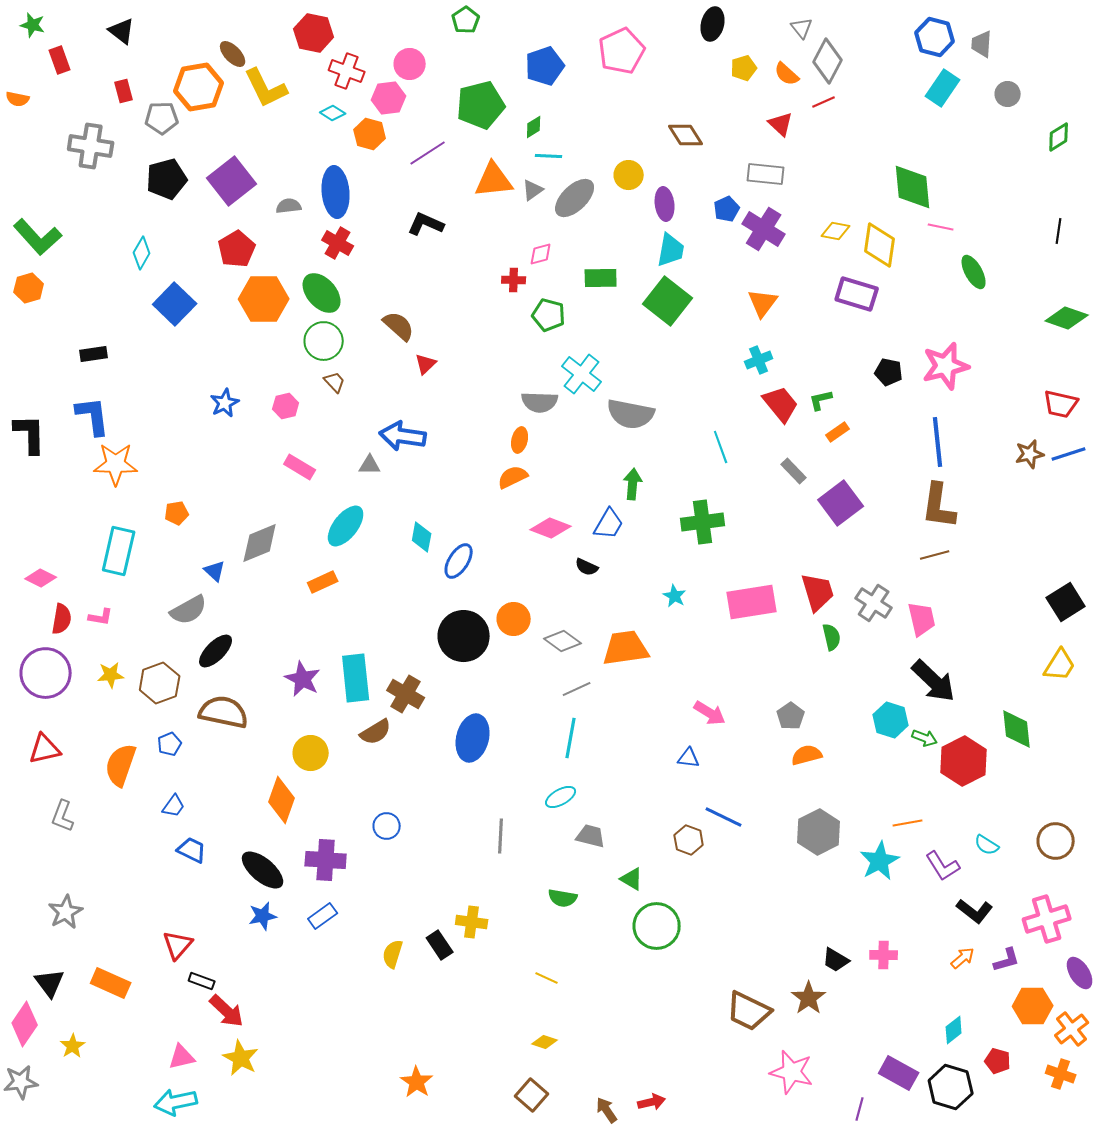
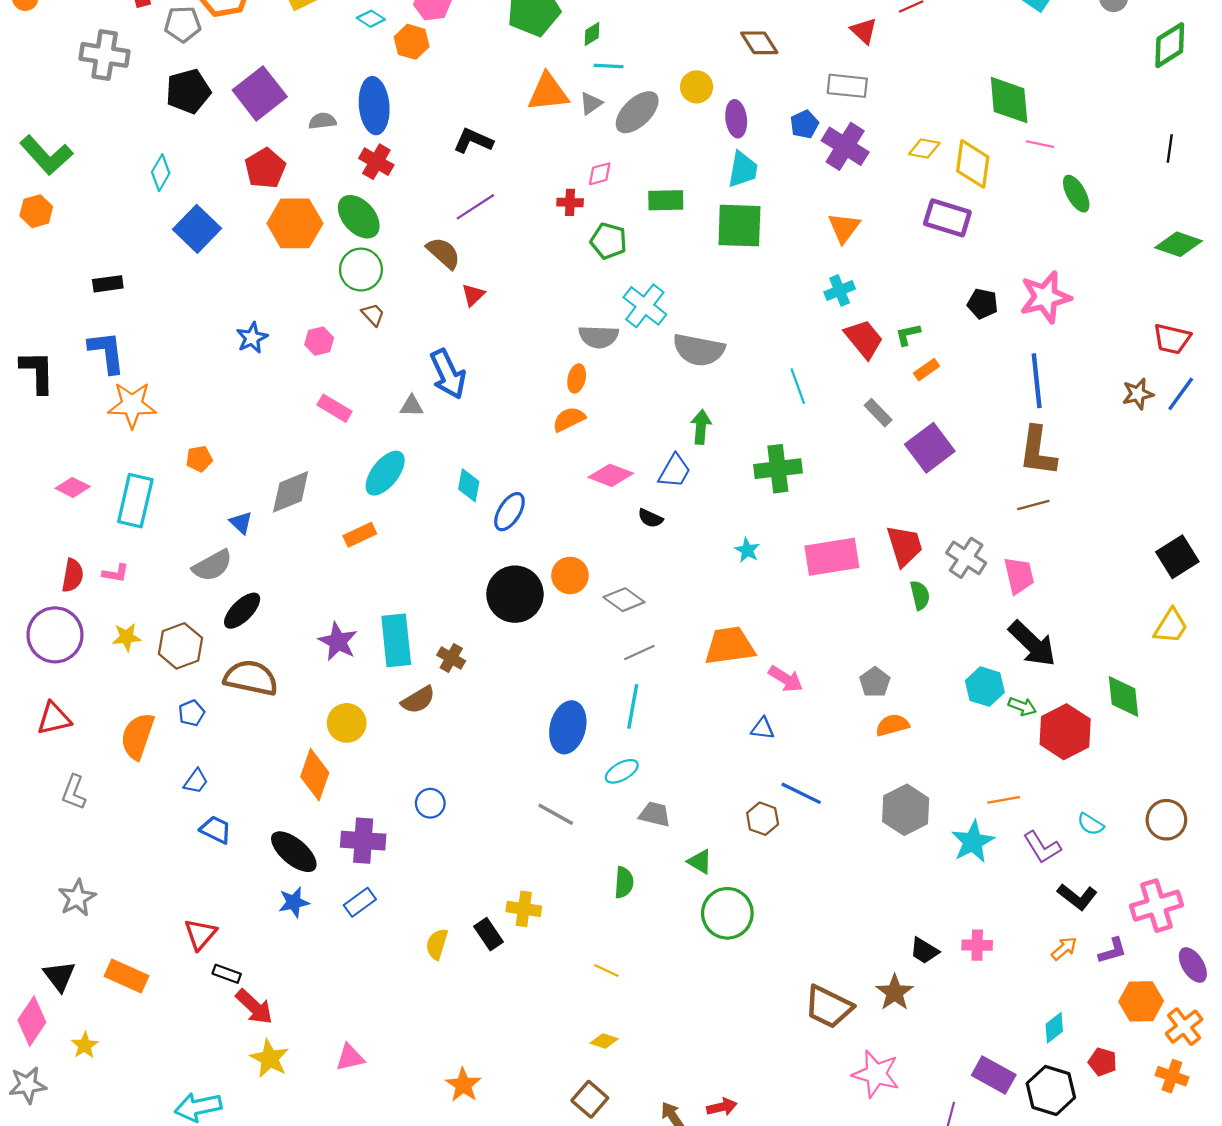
green diamond: (1059, 137) -> (1170, 45), size x1.4
purple line: (428, 153) -> (475, 207), moved
green square: (668, 301) -> (739, 226), turned -36
blue arrow: (403, 436) -> (448, 374), turned -123
blue line: (1069, 454) -> (1181, 394), turned -36
pink diamond: (41, 578) -> (73, 487), moved
orange trapezoid: (626, 648) -> (730, 646), moved
brown cross: (406, 694) -> (451, 658), size x0.7
blue ellipse: (473, 738) -> (568, 727), moved
gray line: (501, 836) -> (556, 814), turned -64
green semicircle: (563, 898) -> (624, 882), turned -96
pink triangle: (182, 1057) -> (350, 1057), moved

